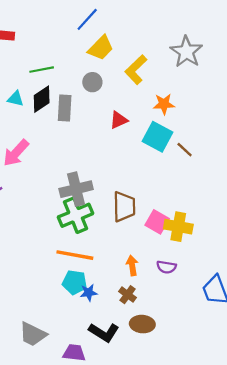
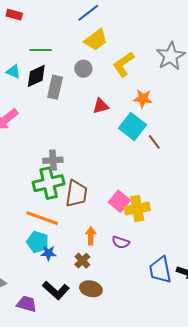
gray cross: (76, 189) -> (53, 160), size x0.7
brown trapezoid: (124, 207) -> (76, 194), moved
yellow cross: (178, 227) -> (137, 209), turned -30

